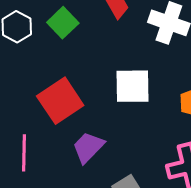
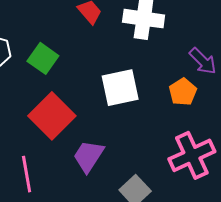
green square: (63, 23) -> (43, 58), moved

